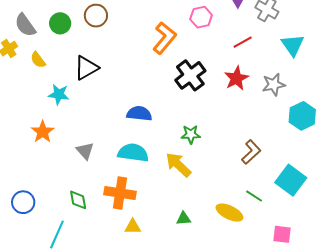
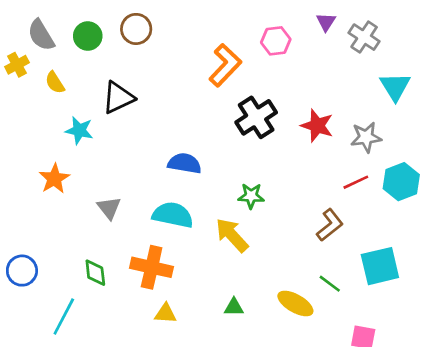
red line: (243, 42) -> (356, 182), moved
red star: (236, 78) -> (317, 126), turned -30
cyan square: (291, 180) -> (380, 266), turned 36

